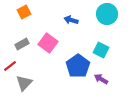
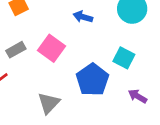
purple arrow: (101, 79) -> (138, 96), moved
gray triangle: (24, 83) -> (49, 103), moved

